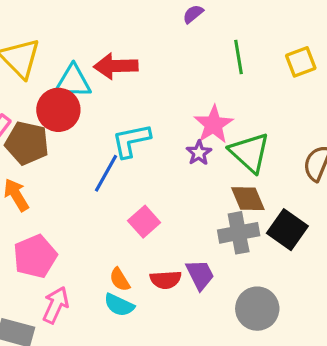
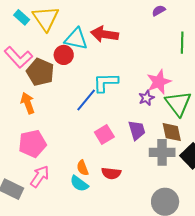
red circle: (58, 110) -> (64, 55), size x0.7
purple trapezoid: (200, 275) -> (137, 130), moved

